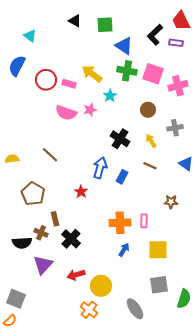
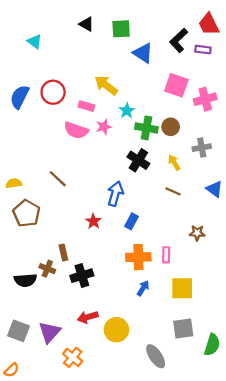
blue semicircle: (17, 66) -> (20, 97), moved
green cross: (127, 71) -> (146, 128), moved
pink rectangle: (69, 84) -> (86, 106), moved
blue rectangle: (122, 177) -> (131, 221), moved
brown pentagon: (33, 194) -> (27, 213), moved
black cross: (71, 239) -> (82, 276), turned 30
purple triangle: (43, 265) -> (50, 332), moved
gray square: (16, 299) -> (18, 331), moved
orange cross: (89, 310) -> (73, 357), moved

